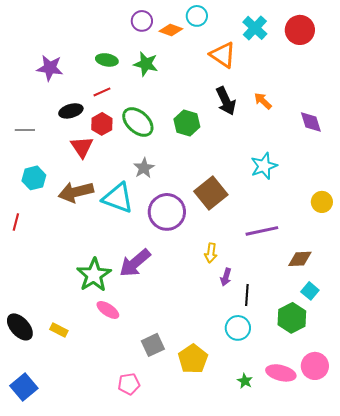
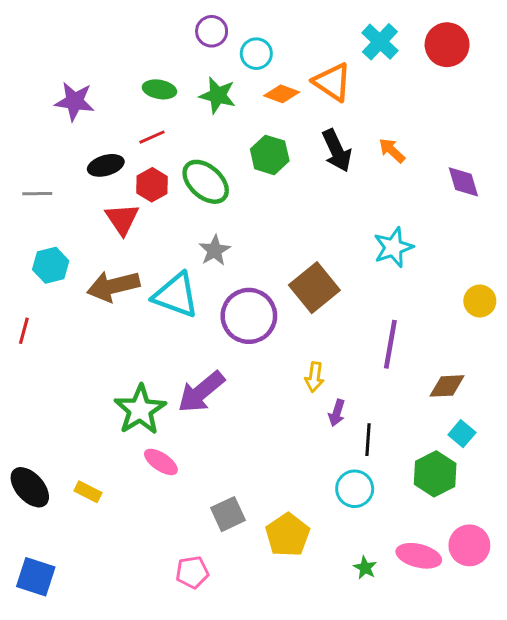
cyan circle: (197, 16) -> (256, 54), moved
orange diamond: (171, 30) -> (282, 94), moved
green hexagon: (187, 123) -> (270, 155), moved
purple line: (262, 231) -> (390, 344), turned -68
blue square: (24, 387) -> (36, 577), turned -32

